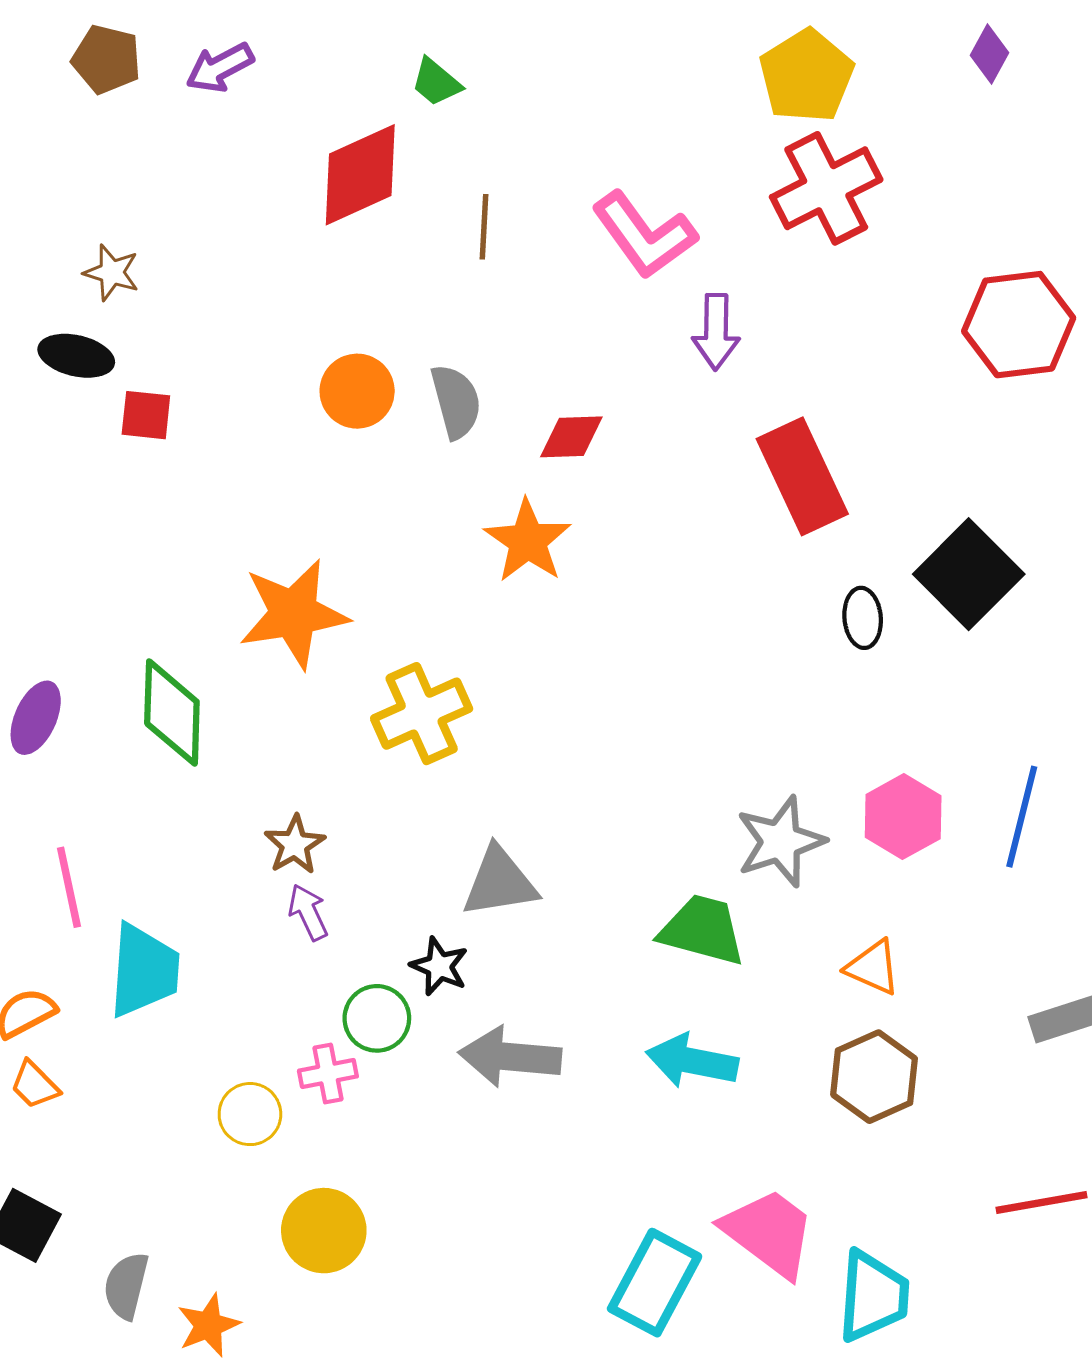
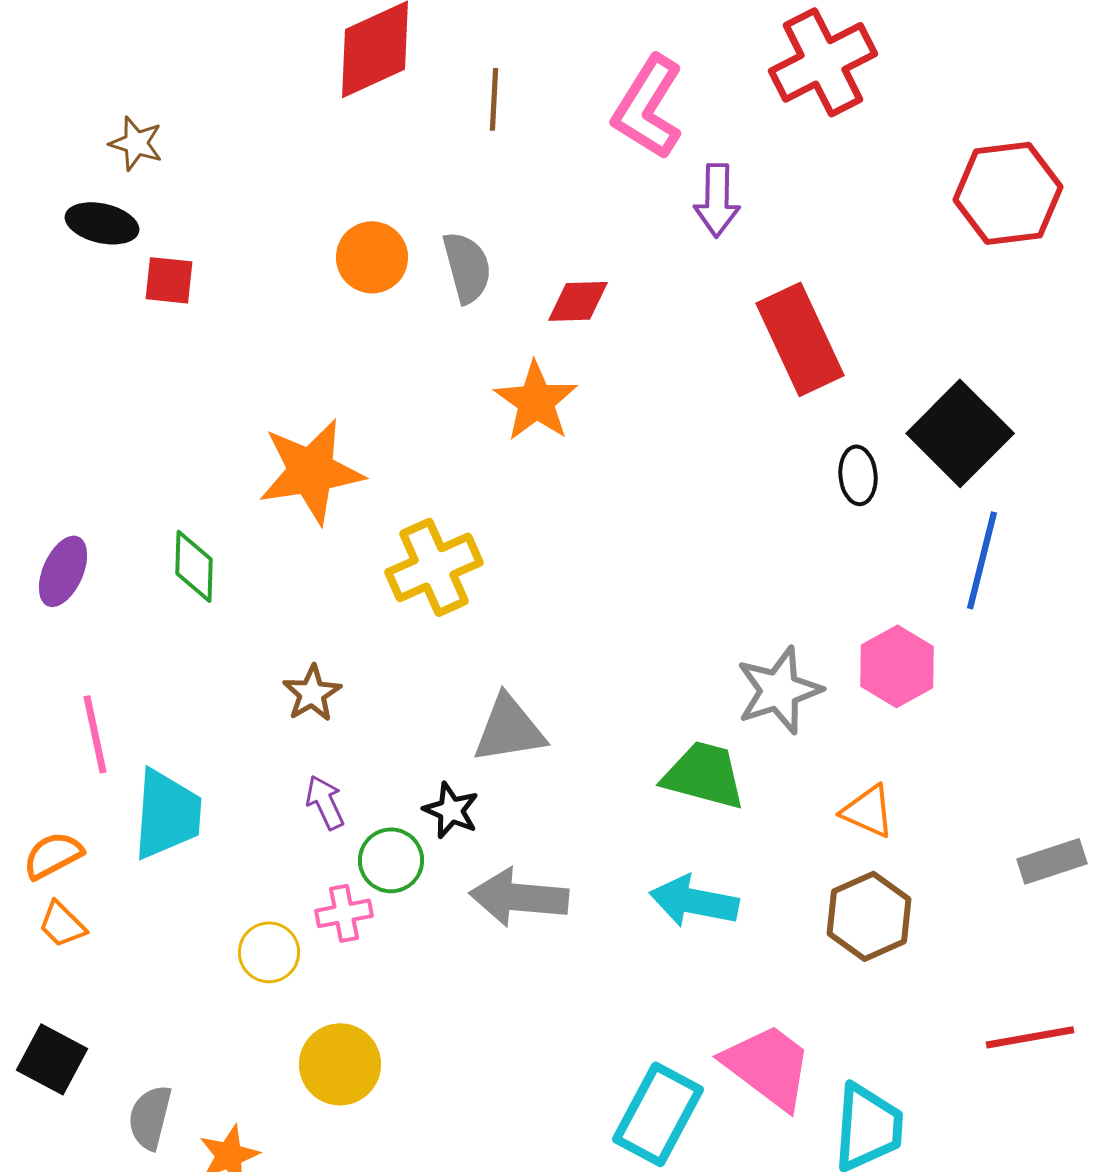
pink L-shape: (644, 235) -> (648, 107), turned 68
green diamond: (172, 713) -> (194, 566), size x0.7
blue line: (1022, 817) -> (982, 560), moved
purple arrow: (308, 912) -> (325, 802), moved

